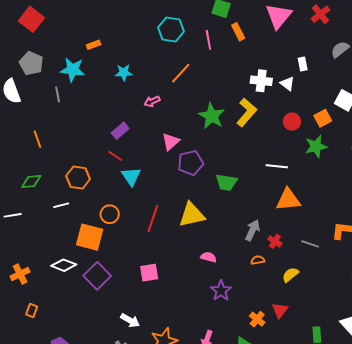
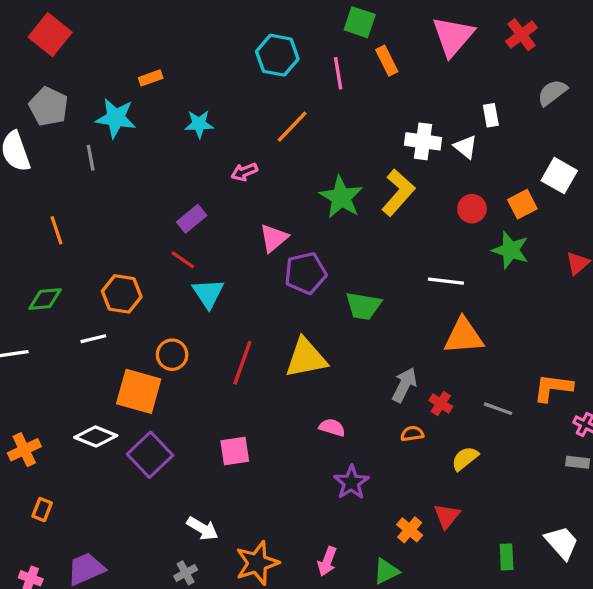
green star: (316, 147) -> (510, 250), turned 30

